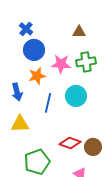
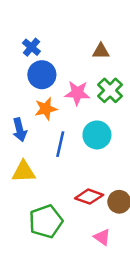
green cross: (86, 62) -> (110, 90), turned -36

